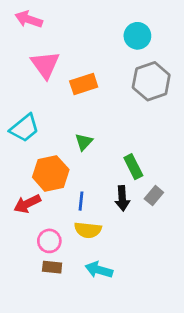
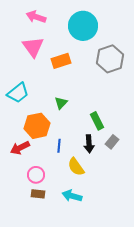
pink arrow: (29, 19) -> (36, 17), moved
cyan circle: (137, 36) -> (83, 26), moved, size x1.5
yellow semicircle: (88, 230) -> (76, 167), moved, turned 48

